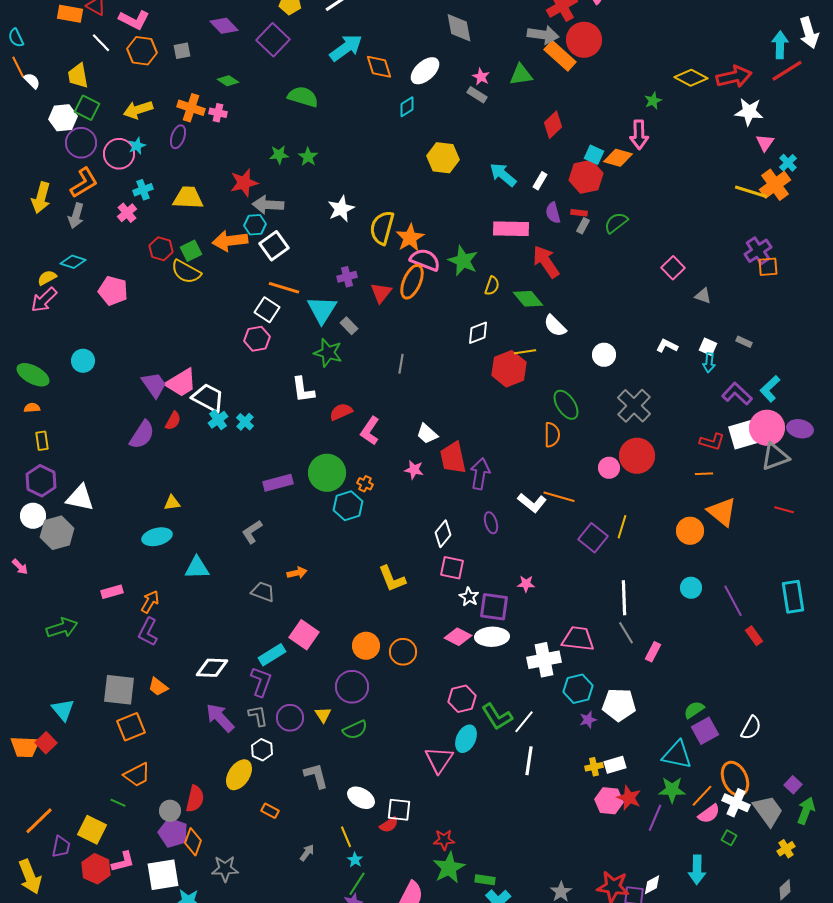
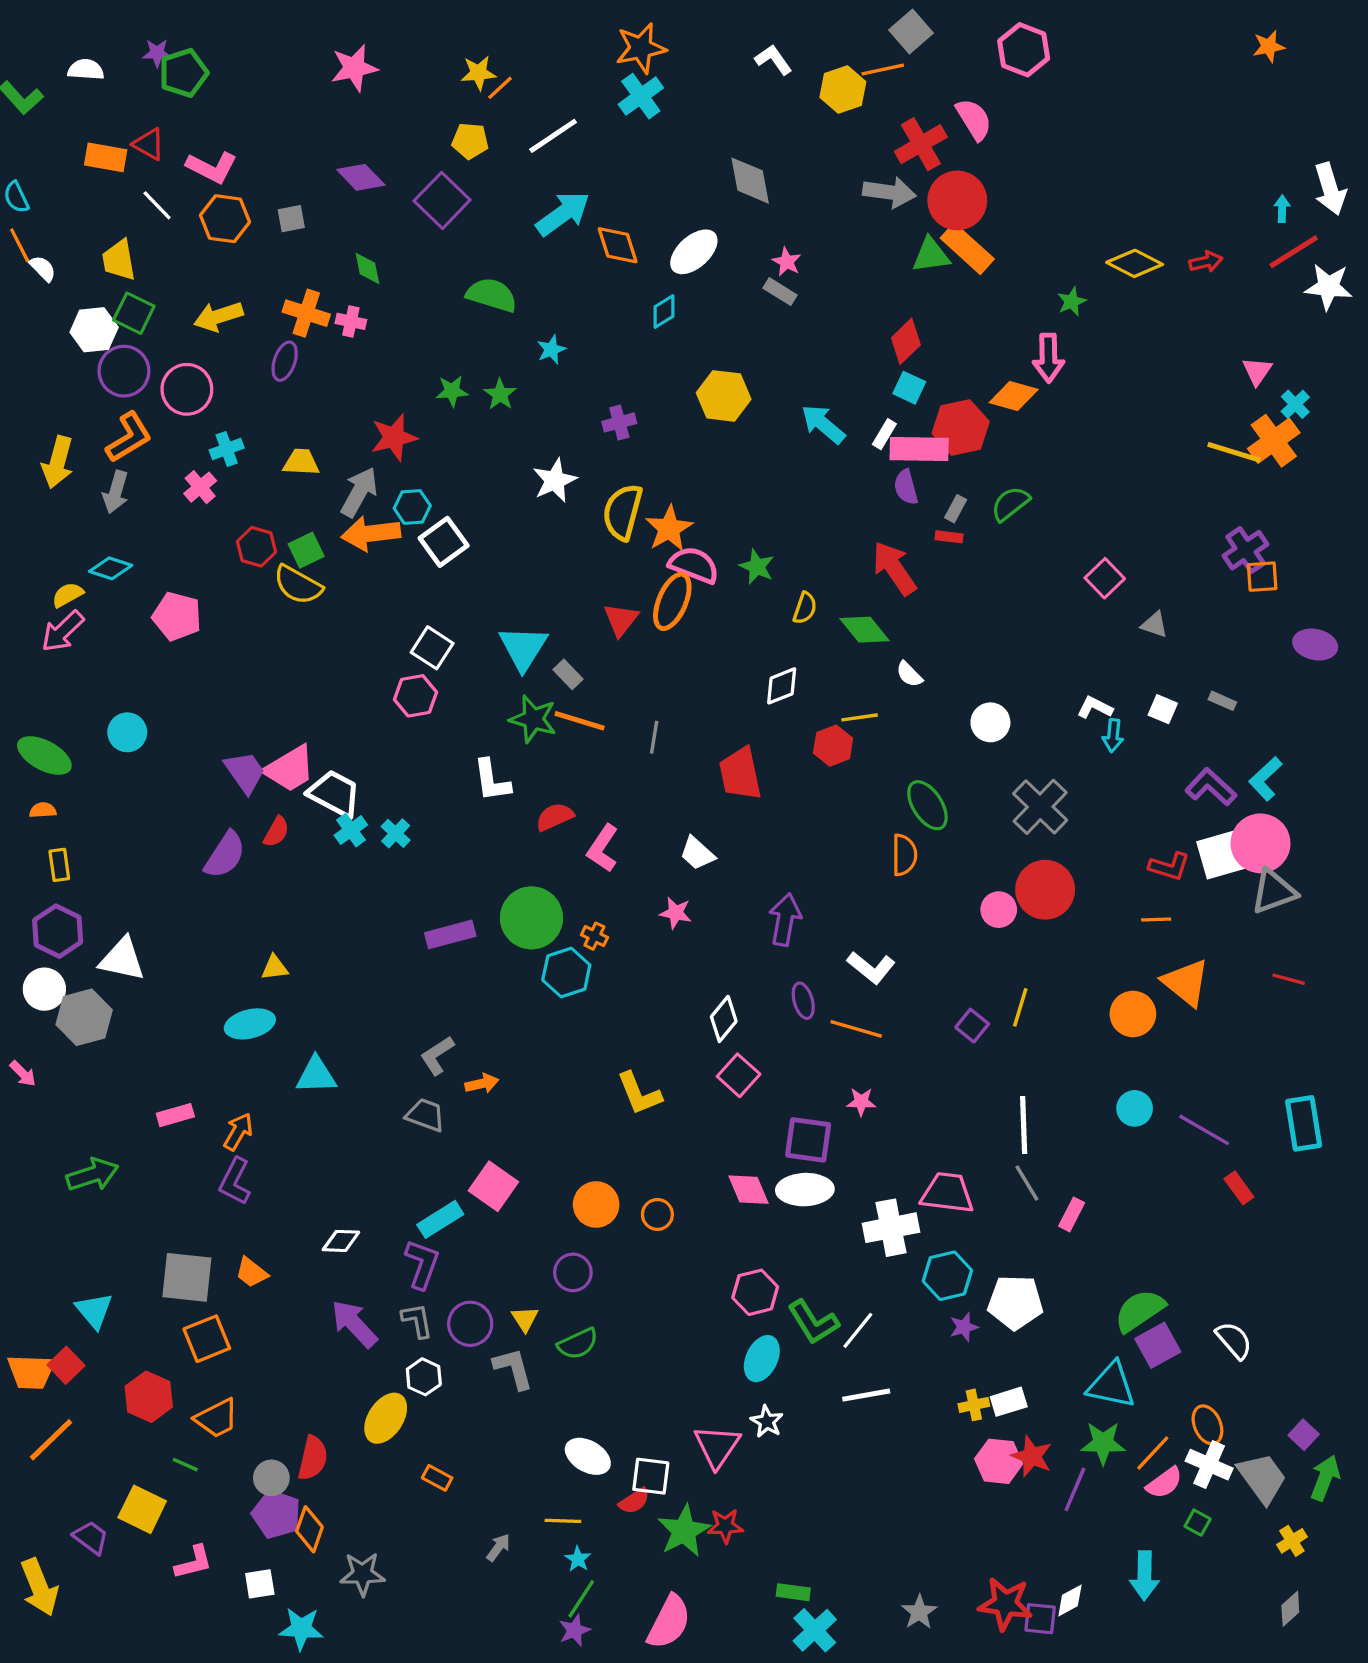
cyan arrow: (780, 45) -> (1282, 209), size x0.6
orange rectangle: (560, 56) -> (967, 249), moved
green triangle: (521, 75) -> (931, 255), moved
red arrow: (734, 77) -> (1206, 262), size x0.6
green diamond: (228, 81) -> (367, 268), turned 45
white star: (749, 112) -> (1328, 287), moved
cyan star: (137, 146) -> (551, 350), moved
cyan square: (594, 155) -> (909, 388), moved
yellow trapezoid: (188, 198) -> (301, 462), size x0.7
gray arrow: (268, 205) -> (359, 492), moved, turned 116
red rectangle: (579, 213) -> (949, 537), moved
pink rectangle: (511, 229) -> (919, 449), moved
green star: (463, 261) -> (757, 567), size x0.7
purple cross: (347, 277) -> (619, 422), moved
orange line: (284, 288) -> (580, 721), moved
white semicircle: (555, 326) -> (909, 674), size x0.7
cyan arrow: (709, 363) -> (1113, 736), moved
red hexagon: (509, 369) -> (833, 746), size x0.7
purple ellipse: (800, 429) -> (1315, 644), moved
red trapezoid: (453, 458) -> (740, 774), moved
orange line: (559, 497) -> (856, 1029), moved
gray L-shape: (252, 532) -> (437, 1055), moved
purple square: (593, 538) -> (972, 1026), size x0.7
pink square: (452, 568) -> (739, 1075), turned 30
white star: (469, 597) -> (767, 1422), moved
purple line: (733, 601) -> (1204, 1130), turned -32
pink diamond: (458, 637) -> (749, 1190), turned 40
orange circle: (403, 652) -> (657, 1214), size x0.7
white diamond: (212, 668) -> (341, 1241), size x0.7
purple circle: (352, 687) -> (573, 1272), size x0.7
green semicircle: (694, 710) -> (1140, 1311), size x1.5
white semicircle: (751, 728) -> (1234, 1340), turned -70
pink triangle: (439, 760) -> (717, 1446), moved
white line: (529, 761) -> (866, 1395), turned 72
gray L-shape: (316, 776) -> (513, 1369), moved
orange ellipse: (735, 779) -> (1207, 1425), size x0.7
orange line: (39, 821) -> (51, 1440), moved
yellow line: (346, 837) -> (563, 1521), turned -65
purple trapezoid: (61, 847) -> (91, 1538), turned -65
green star: (449, 868) -> (684, 1531), moved
red hexagon: (96, 869) -> (149, 1397), moved
white square: (163, 875) -> (260, 1584), size x0.6

